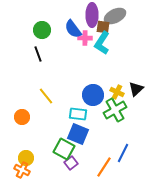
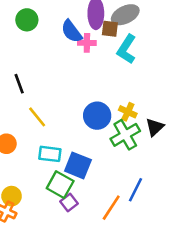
green circle: (42, 30) -> (27, 20), moved
cyan L-shape: (102, 43) -> (127, 49), moved
black line: (38, 54) -> (19, 84), moved
black triangle: (136, 89) -> (155, 127), moved
cyan rectangle: (78, 114) -> (50, 154), moved

